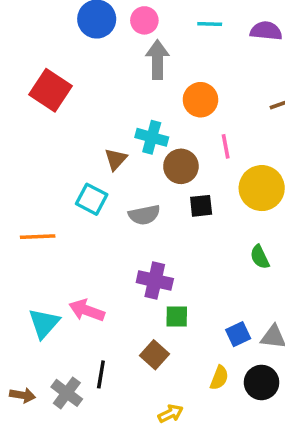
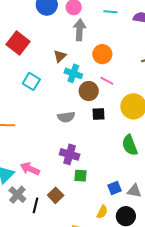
pink line: (226, 146) -> (107, 81), moved, turned -56
brown triangle: (116, 159) -> (60, 56), moved
cyan square: (92, 199) -> (31, 81), moved
green semicircle: (260, 257) -> (130, 145), size x1.5
brown square: (154, 355) -> (56, 195), moved
gray cross: (67, 393) -> (17, 195), moved

